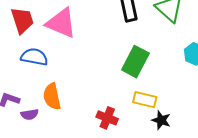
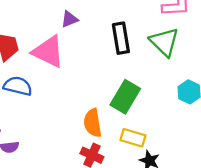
orange semicircle: (52, 97) -> (93, 123), moved

